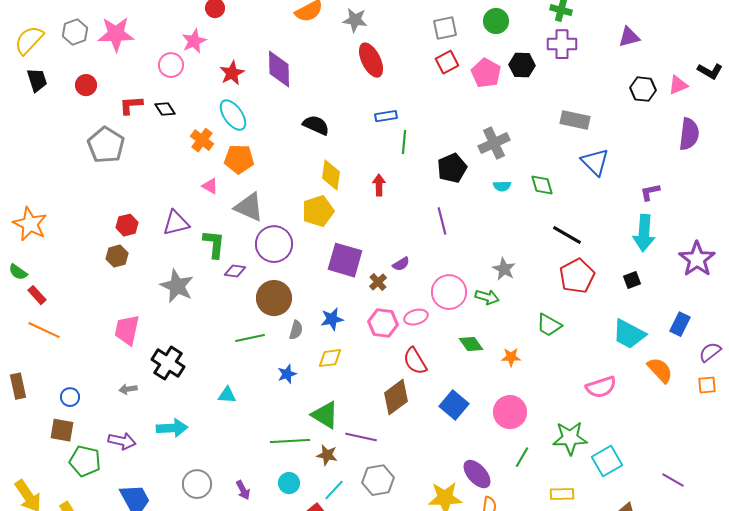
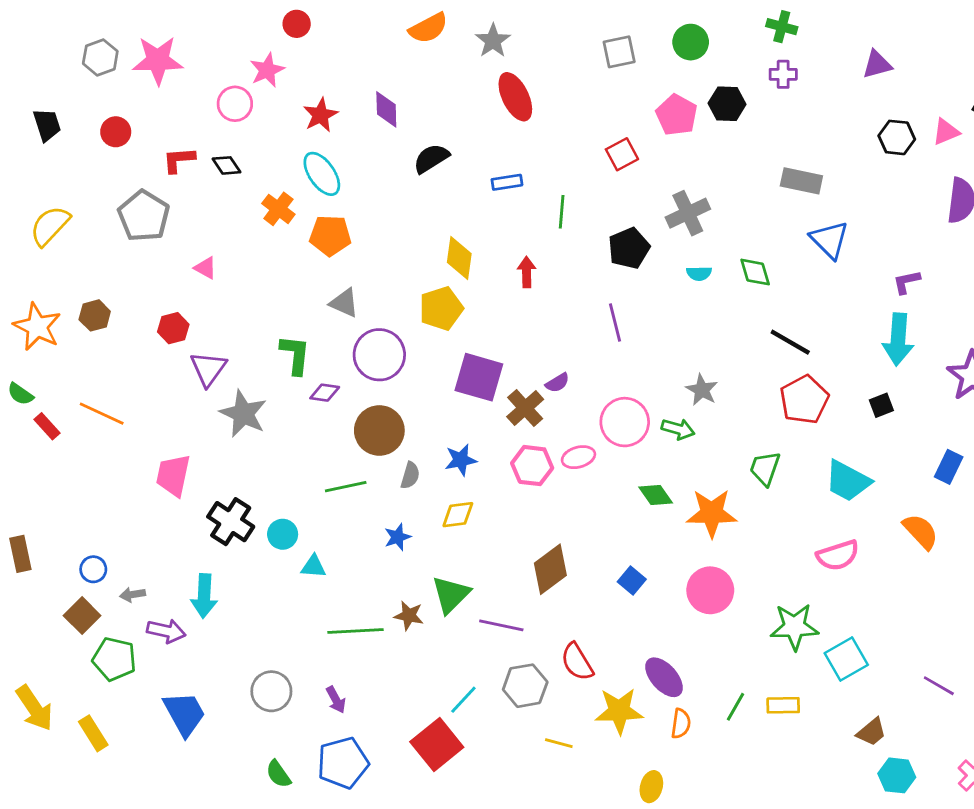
gray star: (355, 20) -> (493, 41), turned 30
yellow semicircle: (29, 40) -> (50, 226), moved
purple cross: (562, 44) -> (783, 74), size x0.7
red square: (447, 62) -> (622, 154), moved
purple diamond: (279, 69) -> (386, 109), size x0.7
blue rectangle: (386, 116) -> (507, 182), moved
black semicircle: (316, 125) -> (431, 158), moved, turned -56
pink triangle: (210, 186) -> (205, 268), moved
gray triangle: (249, 207) -> (344, 303), size x0.7
purple triangle: (176, 223) -> (208, 369), moved, turned -40
brown hexagon: (117, 256) -> (95, 315), moved
brown cross: (378, 282) -> (525, 408), size x1.5
green trapezoid: (549, 325) -> (765, 468), turned 80
orange line: (44, 330) -> (102, 414), moved
cyan trapezoid: (629, 334) -> (848, 481), moved
orange star: (511, 357) -> (712, 513), size x1.8
red semicircle: (415, 361) -> (577, 662), moved
gray arrow: (128, 389) -> (133, 595), moved
blue square: (454, 405) -> (632, 581), size x0.7
green triangle: (325, 415) -> (451, 595), turned 44
cyan arrow: (172, 428) -> (204, 596), moved, turned 96
brown square: (62, 430) -> (82, 616), turned 35
green line: (290, 441) -> (356, 631), moved
brown star: (327, 455) -> (409, 616), moved
green line: (522, 457) -> (735, 707), moved
cyan circle: (289, 483) -> (283, 534), moved

